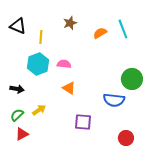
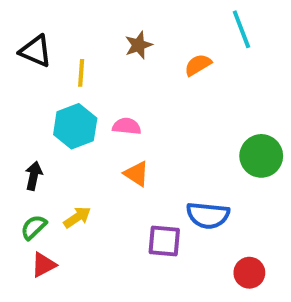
cyan line: (123, 29) -> (241, 29), moved
black arrow: (17, 89) -> (34, 176), turned -88
blue semicircle: (114, 100) -> (208, 215), moved

